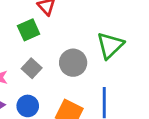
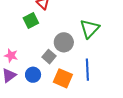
gray square: (32, 68) -> (49, 57), moved

